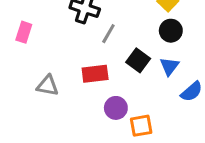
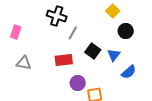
black circle: (171, 31) -> (126, 31), moved
gray triangle: (48, 86) -> (24, 63), moved

